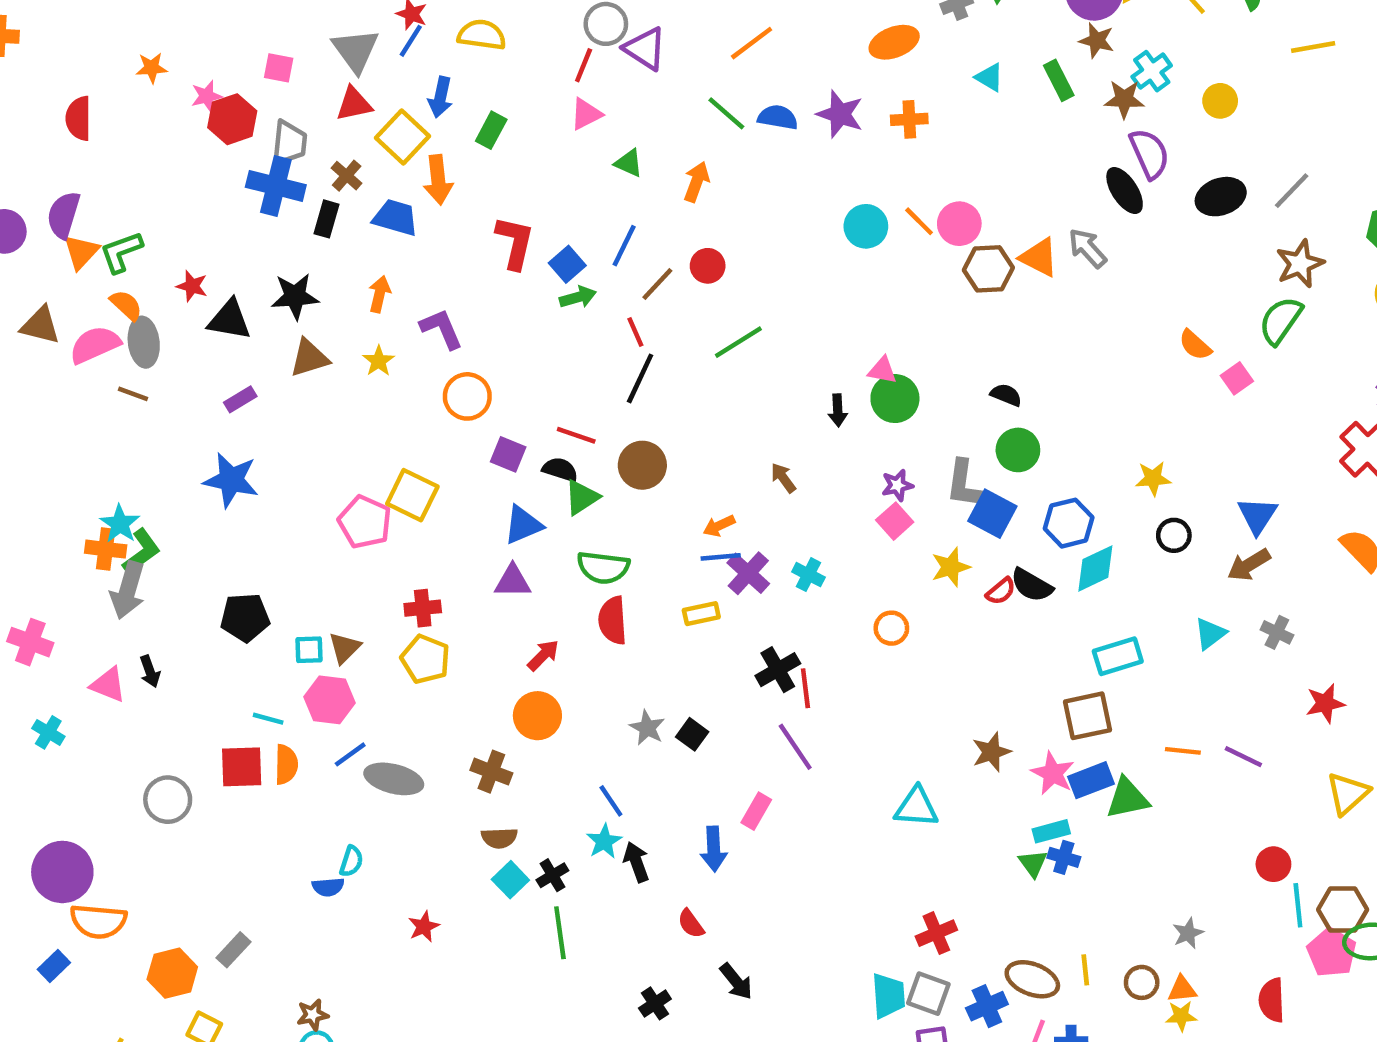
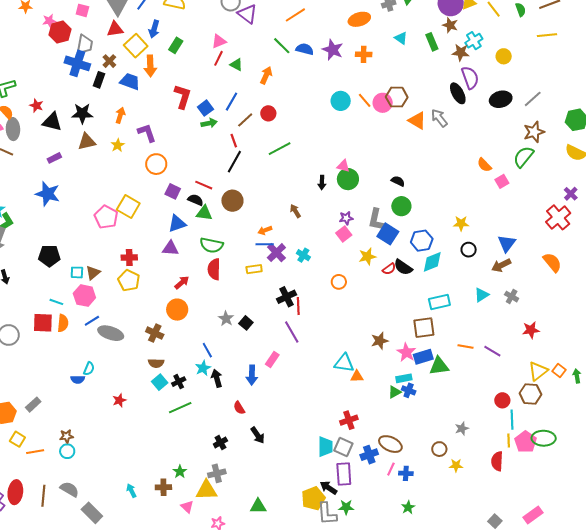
red line: (584, 65) -> (218, 58), moved
brown hexagon: (988, 269) -> (397, 97), moved
green triangle: (582, 497) -> (204, 213), turned 36
green triangle: (1033, 863) -> (395, 392), turned 32
brown hexagon: (1343, 910) -> (531, 394), moved
green line: (560, 933) -> (180, 408), turned 70
yellow line: (1085, 970) -> (509, 440), moved
orange triangle: (1182, 989) -> (357, 376), moved

